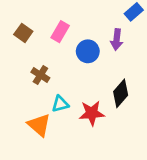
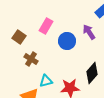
brown square: (23, 33) -> (19, 37), moved
purple arrow: (117, 39) -> (89, 32), turned 140

